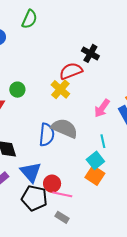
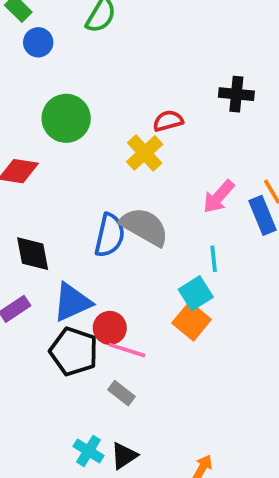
black cross: (90, 53) -> (236, 94), moved, turned -30
red semicircle: (71, 71) -> (168, 121), size x0.7
green circle: (17, 90) -> (66, 118), moved, size x1.6
blue triangle: (31, 172) -> (72, 302), turned 40

